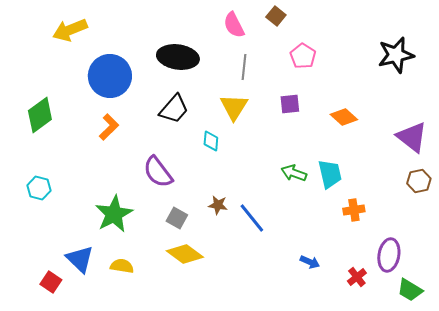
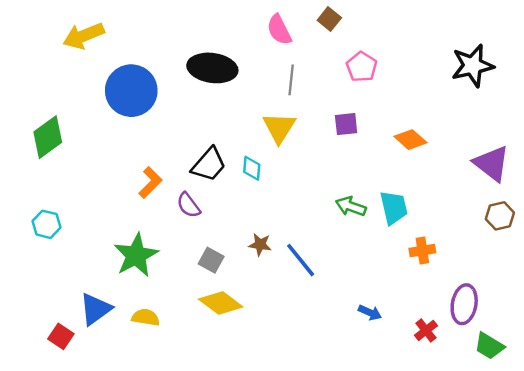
black trapezoid: (174, 109) -> (209, 165), moved
orange L-shape: (109, 127) -> (150, 183), moved
purple semicircle: (158, 172) -> (189, 205), size x0.7
blue triangle: (80, 259) -> (95, 309), turned 40

